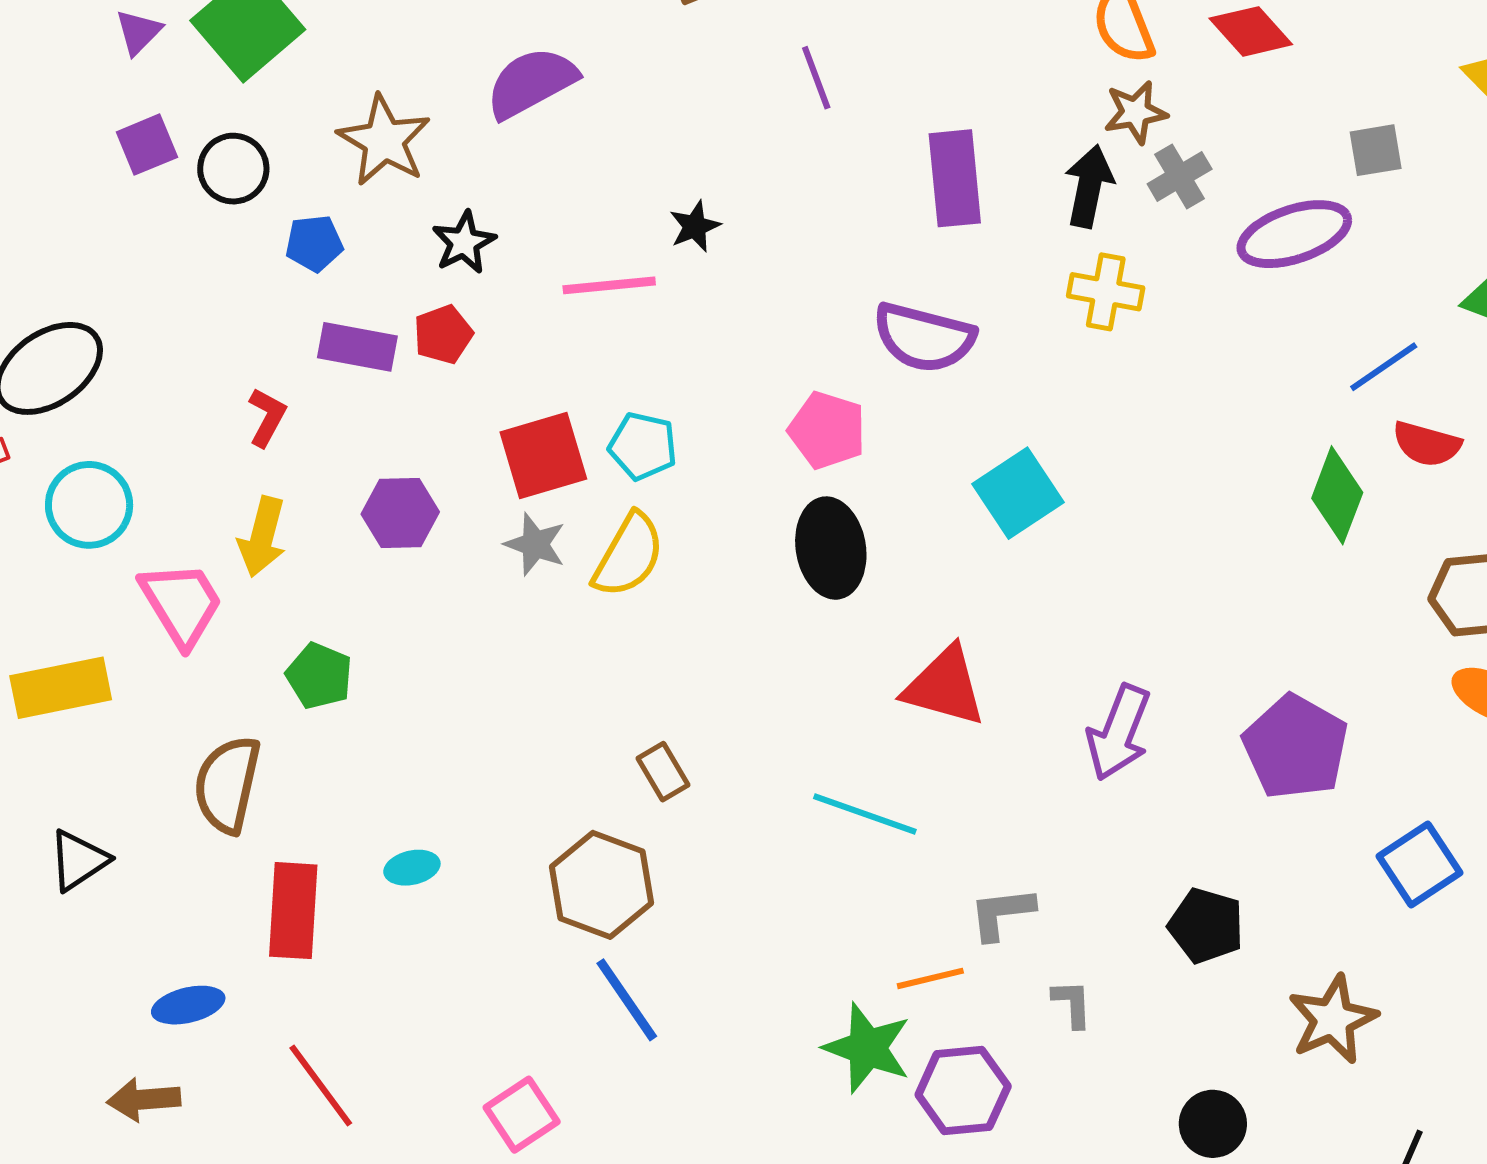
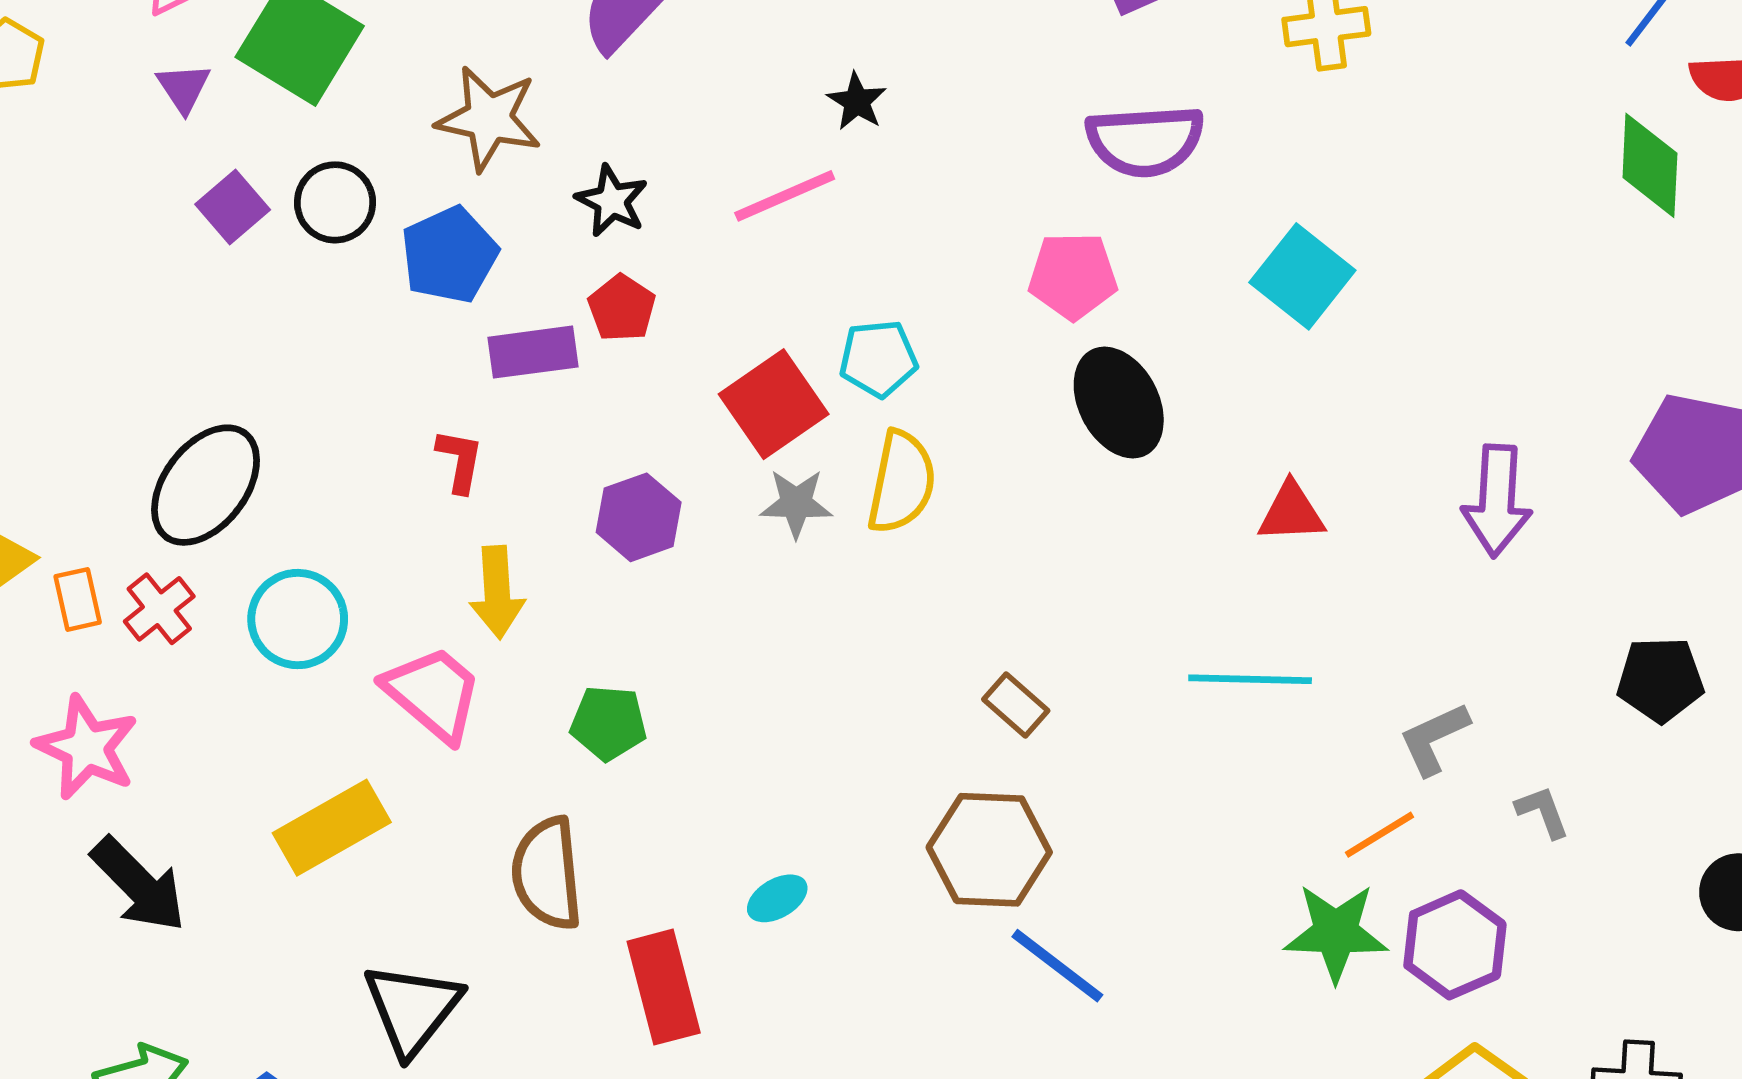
blue pentagon: (314, 243) -> (449, 255), size x1.5
red triangle: (945, 686) -> (1291, 512), size x0.7
black triangle: (78, 860) -> (412, 1009), size x1.4

